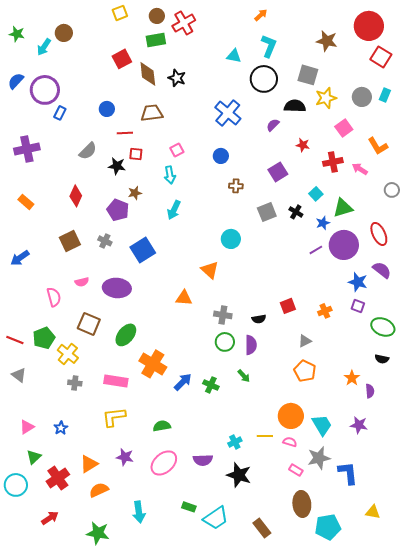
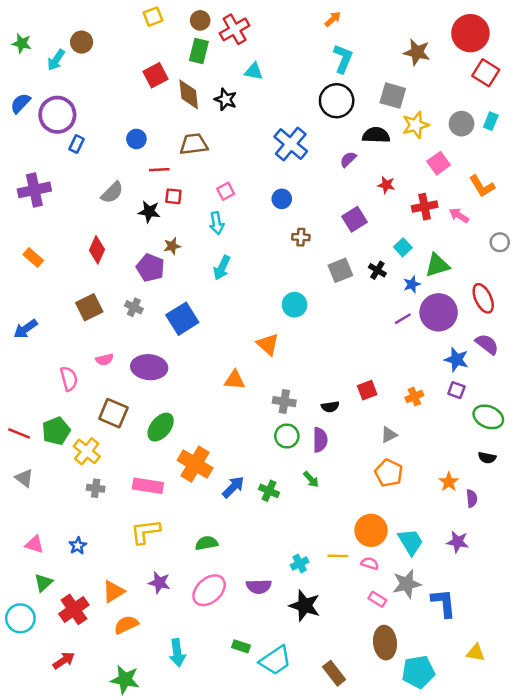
green rectangle: (156, 40) -> (199, 51), turned -66
cyan triangle: (234, 56) -> (254, 71), moved
pink triangle: (27, 427) -> (34, 544), turned 49

